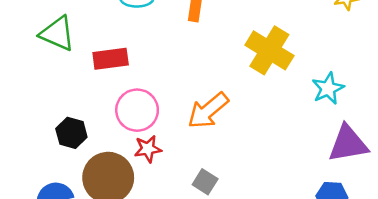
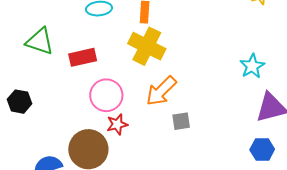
yellow cross: (269, 50) -> (147, 46), moved
black hexagon: (71, 133) -> (20, 102), moved
gray square: (205, 182) -> (181, 121), moved, turned -36

